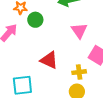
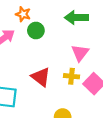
yellow cross: (79, 72) -> (71, 76), moved

